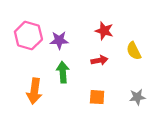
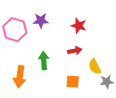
purple star: (59, 40) -> (41, 21), moved
yellow semicircle: (134, 51) -> (95, 67), moved

